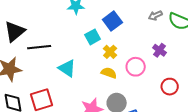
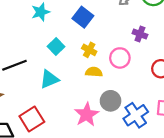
cyan square: (93, 37) -> (56, 47), moved
cyan triangle: (67, 68) -> (49, 79), turned -42

